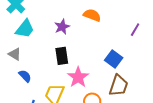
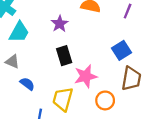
purple line: (135, 30) -> (128, 11), moved
blue square: (114, 59) -> (122, 50), turned 30
pink star: (78, 77) -> (86, 76), turned 30

